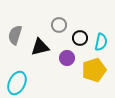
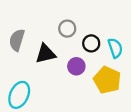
cyan semicircle: (101, 42) -> (115, 48), turned -30
yellow pentagon: (94, 70) -> (107, 80), turned -30

